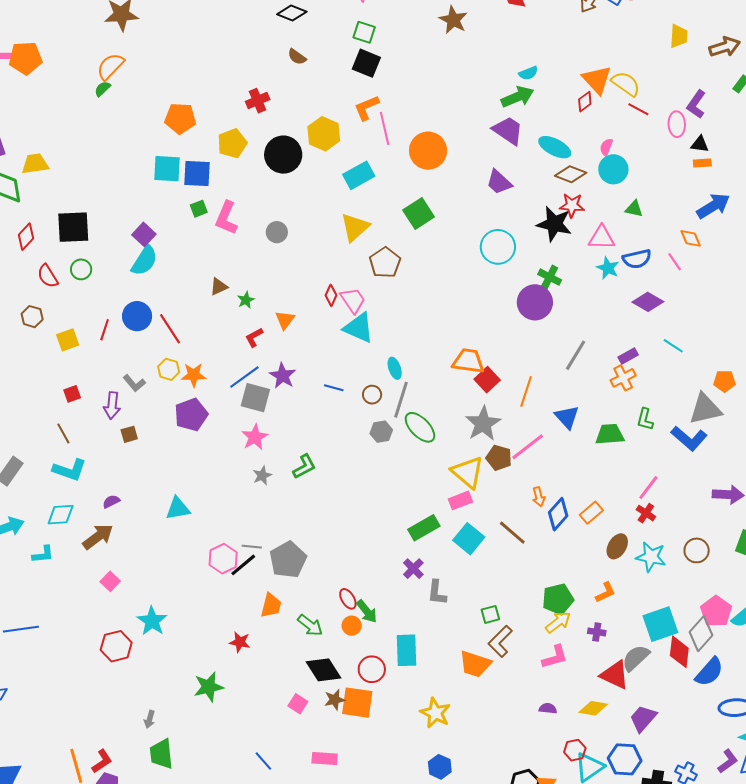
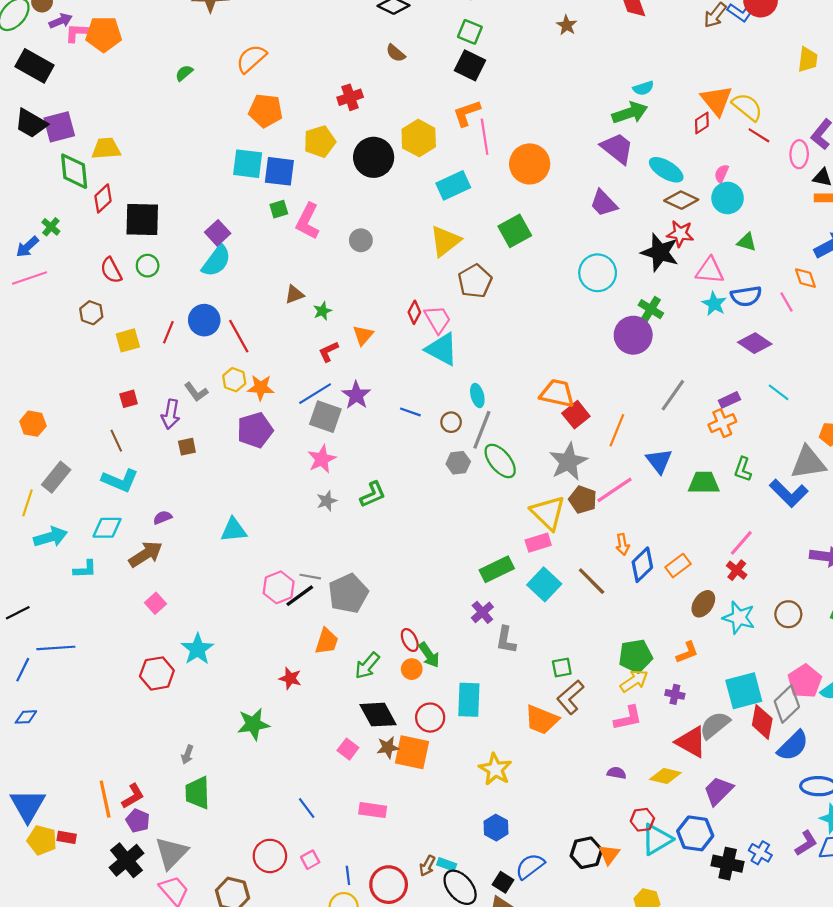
brown star: (453, 20) -> (567, 25), size x0.7
orange semicircle: (110, 66) -> (251, 59), moved
red diamond: (26, 237) -> (103, 198), moved
green arrow: (310, 625) -> (367, 666), turned 88

